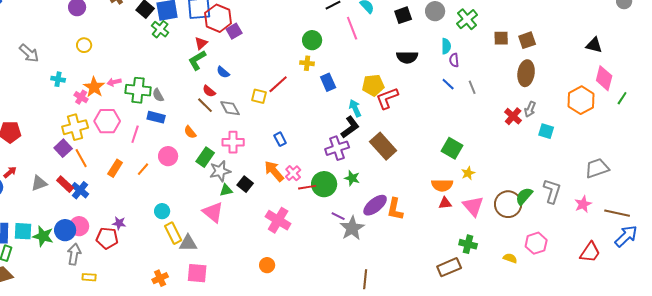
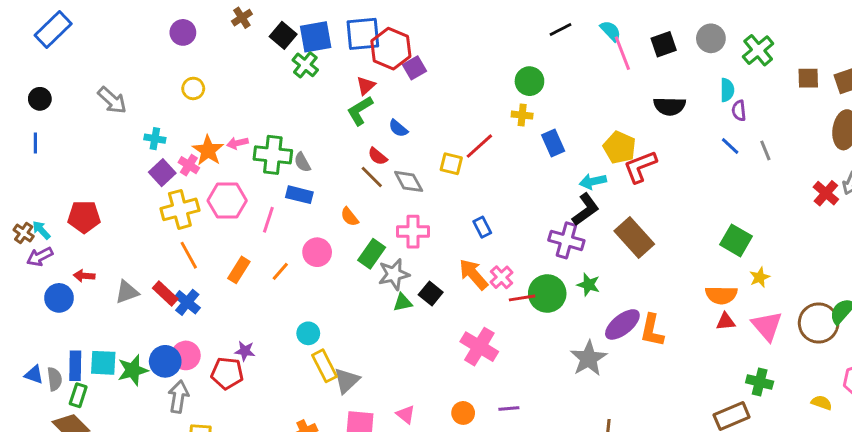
pink line: (352, 28) -> (622, 53), moved
yellow pentagon: (373, 85) -> (619, 147), turned 30
cyan arrow: (355, 108) -> (593, 181), turned -78
purple square: (63, 148) -> (162, 173), moved
purple cross: (337, 148) -> (566, 240), turned 35
red arrow: (10, 172) -> (84, 276), turned -136
pink triangle: (213, 212) -> (406, 414), moved, size x0.6
purple line: (338, 216) -> (509, 409), moved, turned -32
green star: (43, 236) -> (133, 370), turned -30
gray triangle: (188, 243) -> (347, 381), turned -42

